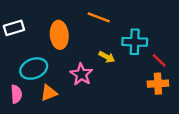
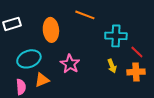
yellow arrow: (107, 57) -> (112, 66), moved, turned 40
pink semicircle: (16, 94) -> (21, 87), moved

